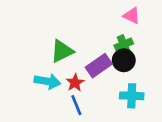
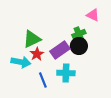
pink triangle: (132, 16) -> (93, 15), moved
red star: (75, 83) -> (37, 54), moved
cyan cross: (132, 96) -> (66, 73), moved

